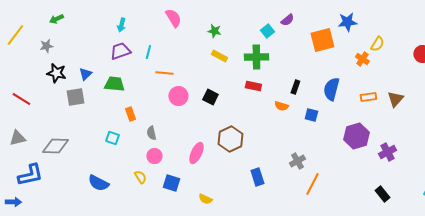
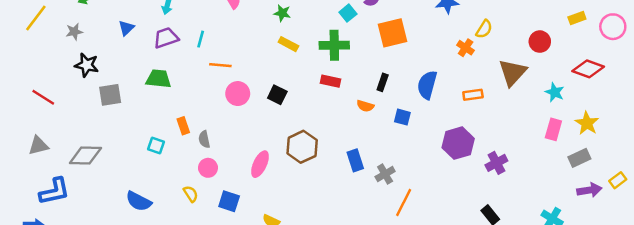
orange square: (322, 40) -> (392, 33), moved
blue triangle: (85, 74) -> (126, 28), moved
brown triangle: (395, 99) -> (513, 72), moved, size x1.4
orange rectangle: (130, 114) -> (183, 126), moved
blue rectangle: (257, 177) -> (355, 160), moved

